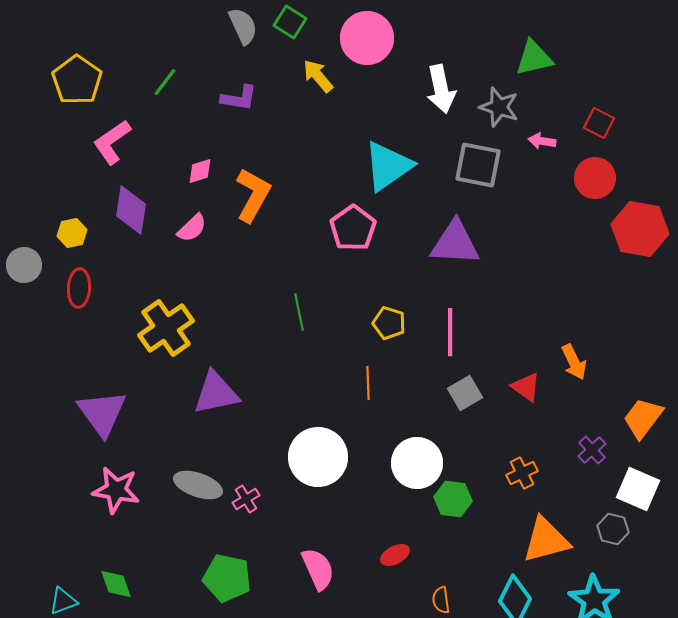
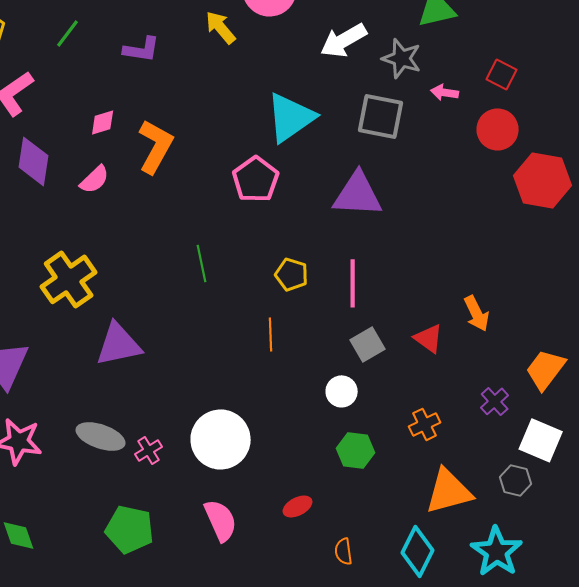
white arrow: (441, 89) -> (344, 40), turned 72
white circle: (318, 457) -> (221, 439), moved
white circle: (417, 463) -> (342, 391), moved, size x0.6

